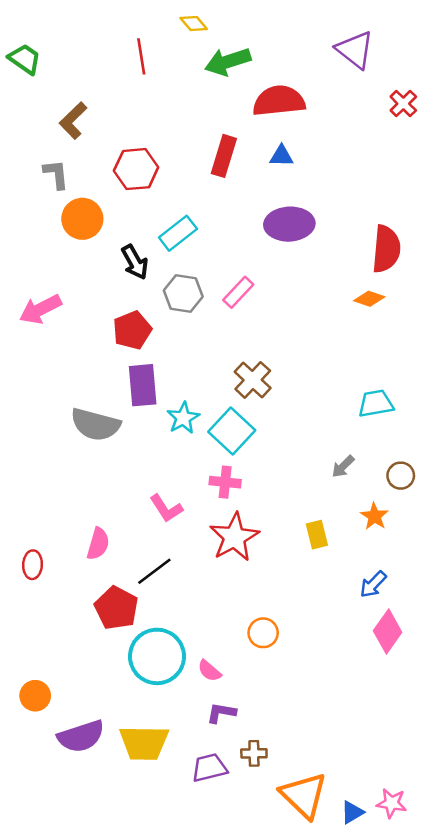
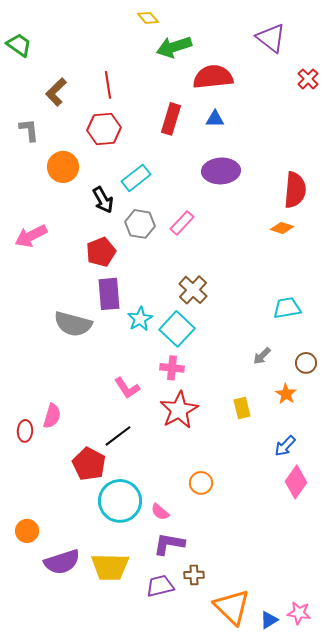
red line: (141, 56) -> (108, 85), moved
gray L-shape: (56, 174) -> (29, 130), moved
pink semicircle: (98, 544) -> (52, 416), moved
purple L-shape: (221, 713) -> (169, 544), size x1.4

